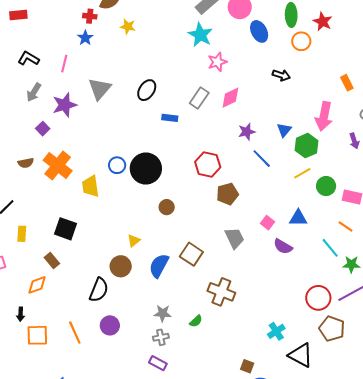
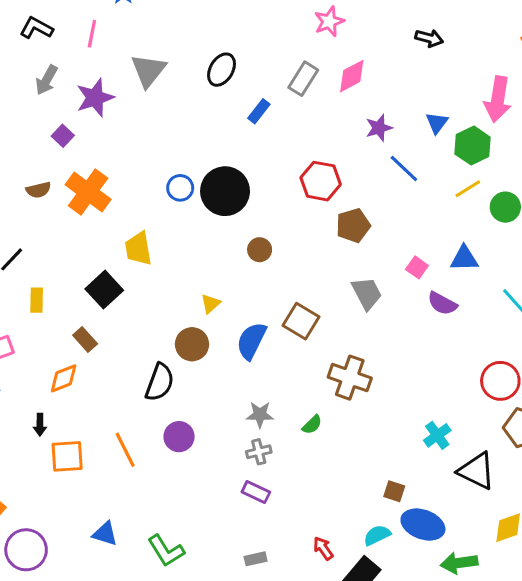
blue rectangle: (170, 118) -> (259, 111), turned -56
yellow trapezoid: (90, 186) -> (138, 249), moved
black square: (66, 229) -> (104, 290), turned 30

